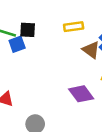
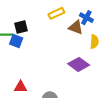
blue square: (17, 44) -> (16, 41), turned -32

